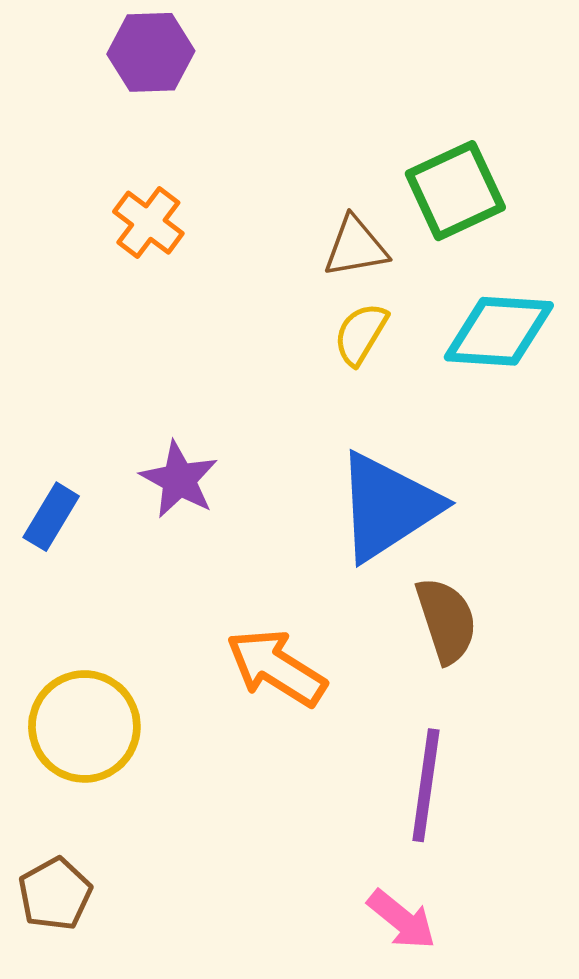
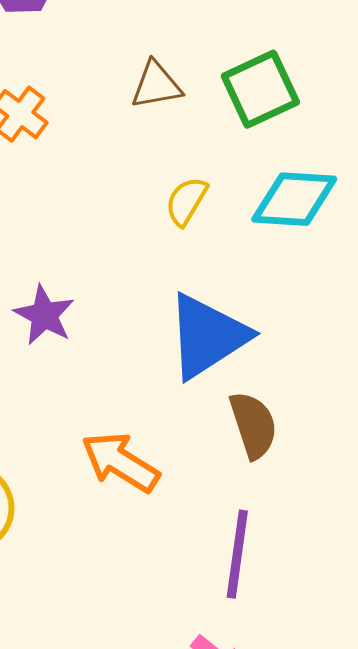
brown triangle: (356, 247) -> (156, 85), moved

